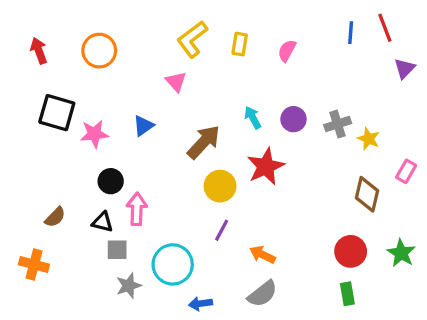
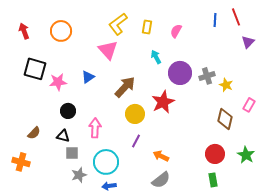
pink triangle: (176, 82) -> (108, 50), size x1.5
cyan arrow: (253, 118) -> (156, 57), moved
purple circle: (293, 119) -> (180, 73), size x1.5
pink arrow: (137, 209) -> (95, 128), moved
blue arrow: (200, 304) -> (109, 186), moved

